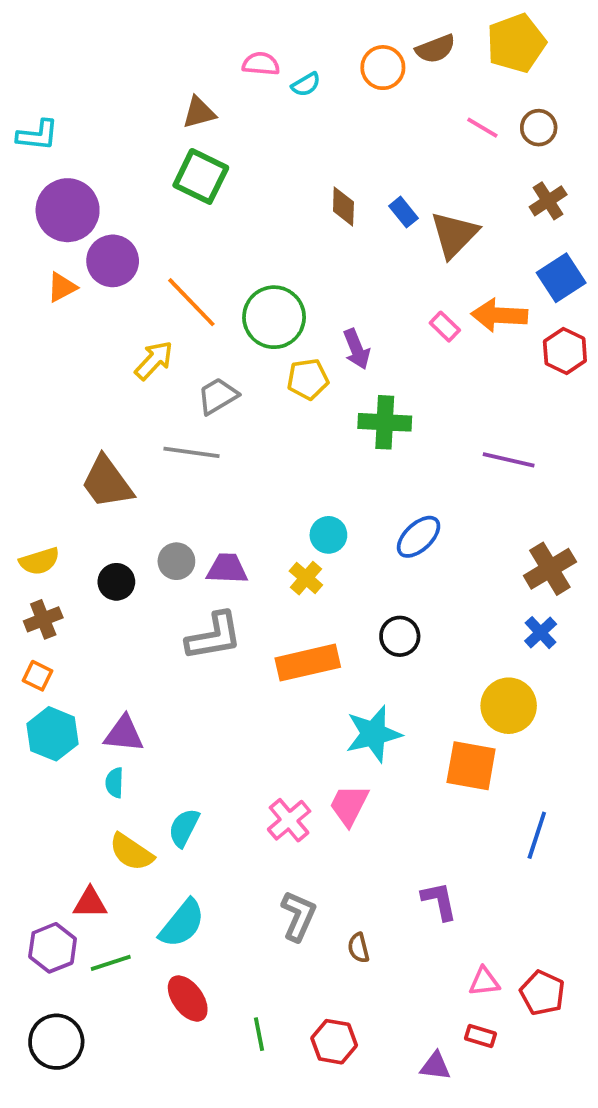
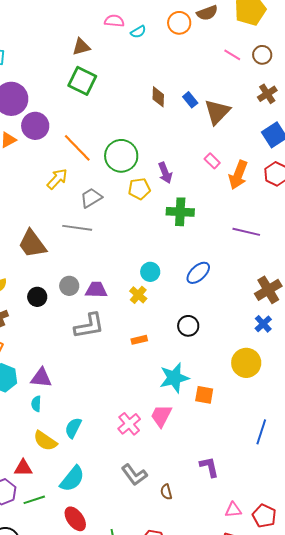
orange arrow: (499, 315) -> (238, 175), moved, turned -72
orange rectangle: (308, 663) -> (139, 340), size x0.5
orange square: (471, 766) -> (204, 395), moved, size x0.7
gray L-shape: (298, 916) -> (134, 475), turned 120

